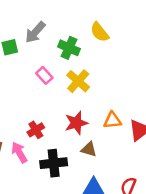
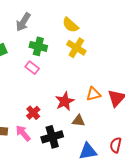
gray arrow: (35, 32) -> (23, 22), moved
green cross: (69, 48) -> (38, 46), moved
yellow cross: (78, 81) -> (76, 48), moved

